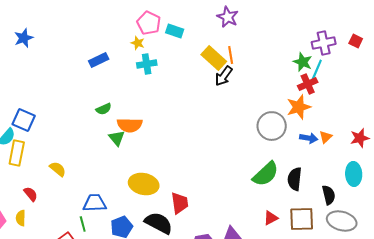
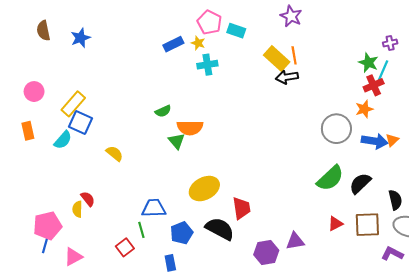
purple cross: (324, 43) -> (390, 43), size x0.6
blue rectangle: (99, 60) -> (173, 44), moved
black arrow: (224, 76) -> (287, 77), turned 45
orange star: (299, 107) -> (364, 109), size x0.7
blue arrow: (309, 138) -> (375, 141), size x1.4
yellow rectangle: (17, 153) -> (73, 104), moved, turned 30
yellow semicircle: (58, 169) -> (115, 153), moved
black semicircle: (295, 179) -> (360, 183), turned 40
yellow ellipse: (144, 184) -> (204, 189), turned -40
yellow semicircle: (21, 218) -> (77, 209), moved

